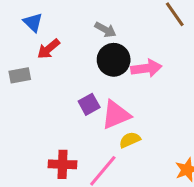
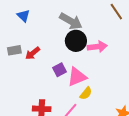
gray arrow: (105, 30) -> (71, 21), size x1.6
red arrow: (49, 49) -> (33, 53), moved
yellow semicircle: (130, 140) -> (86, 93), turned 152

